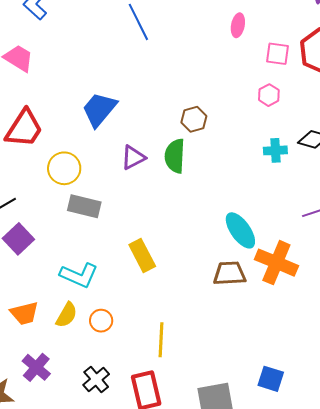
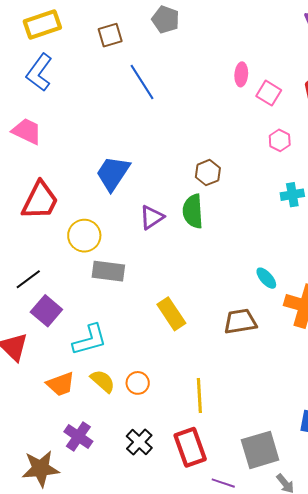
pink square: (277, 54) -> (269, 93), moved, turned 30
cyan ellipse: (240, 230) -> (266, 278), size x0.6
brown trapezoid: (230, 273) -> (240, 321), moved
cyan L-shape: (79, 275) -> (90, 340), moved, turned -33
yellow semicircle: (67, 315) -> (103, 381), turned -72

